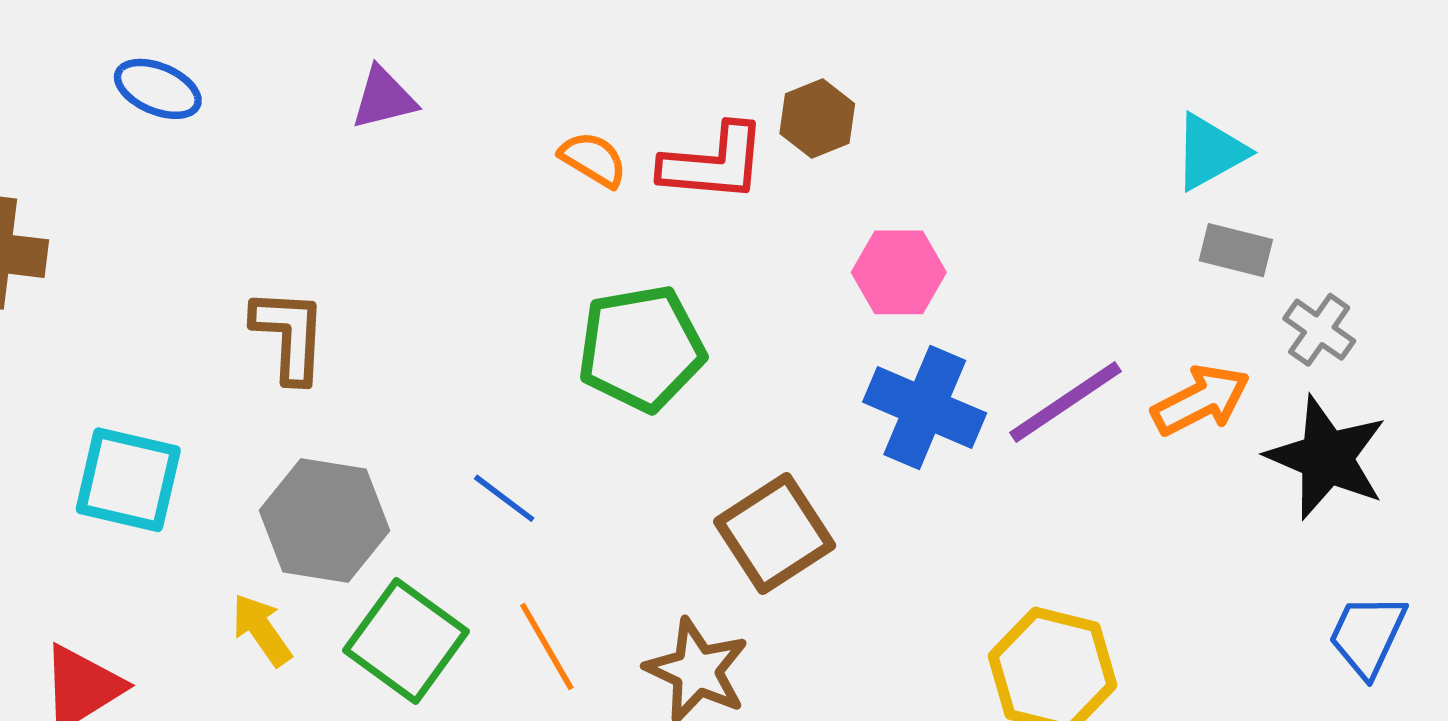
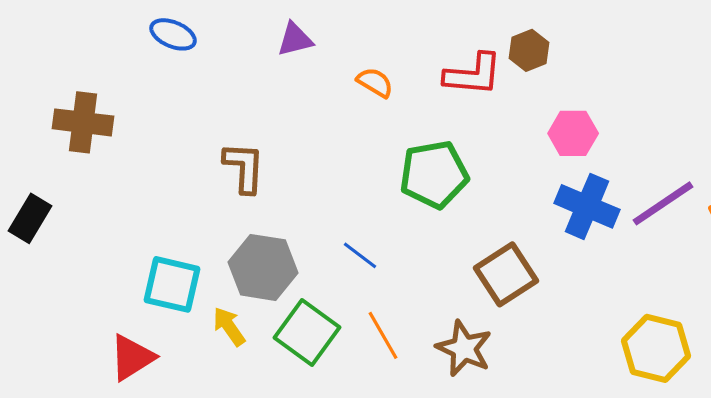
orange semicircle: (593, 159) -> (375, 82), moved
cyan square: (128, 480) -> (172, 284), moved

